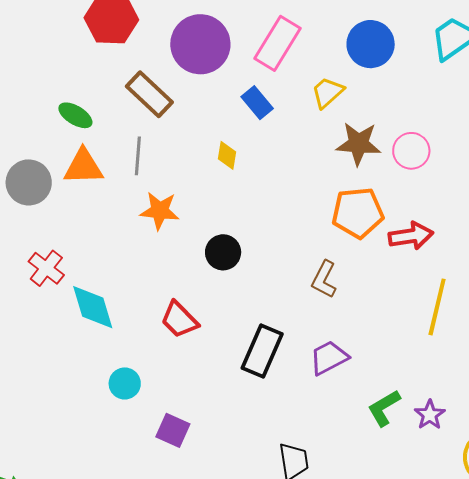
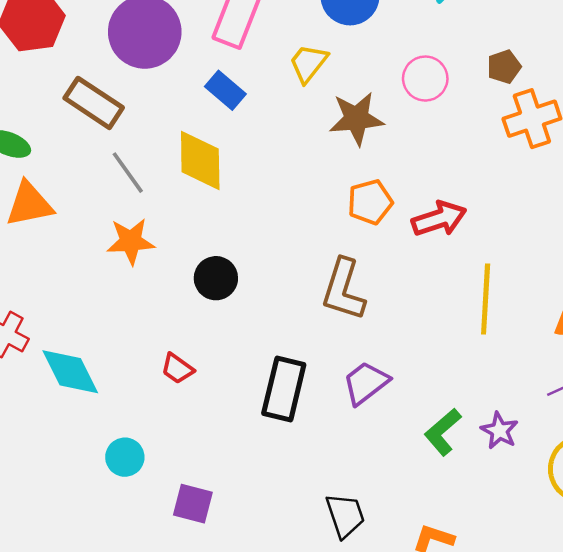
pink circle: (411, 151) -> (425, 79), moved
yellow diamond: (227, 155) -> (200, 160), size x1.8
gray line: (138, 156) -> (128, 173), moved, turned -30
orange pentagon: (358, 213) -> (370, 202), size x0.7
brown L-shape: (324, 279) -> (343, 290), size x1.4
red trapezoid: (179, 320) -> (177, 369), size x0.7

